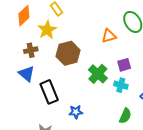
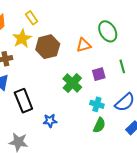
brown hexagon: (68, 53) -> (48, 47), moved
cyan cross: (121, 85) -> (97, 104), moved

